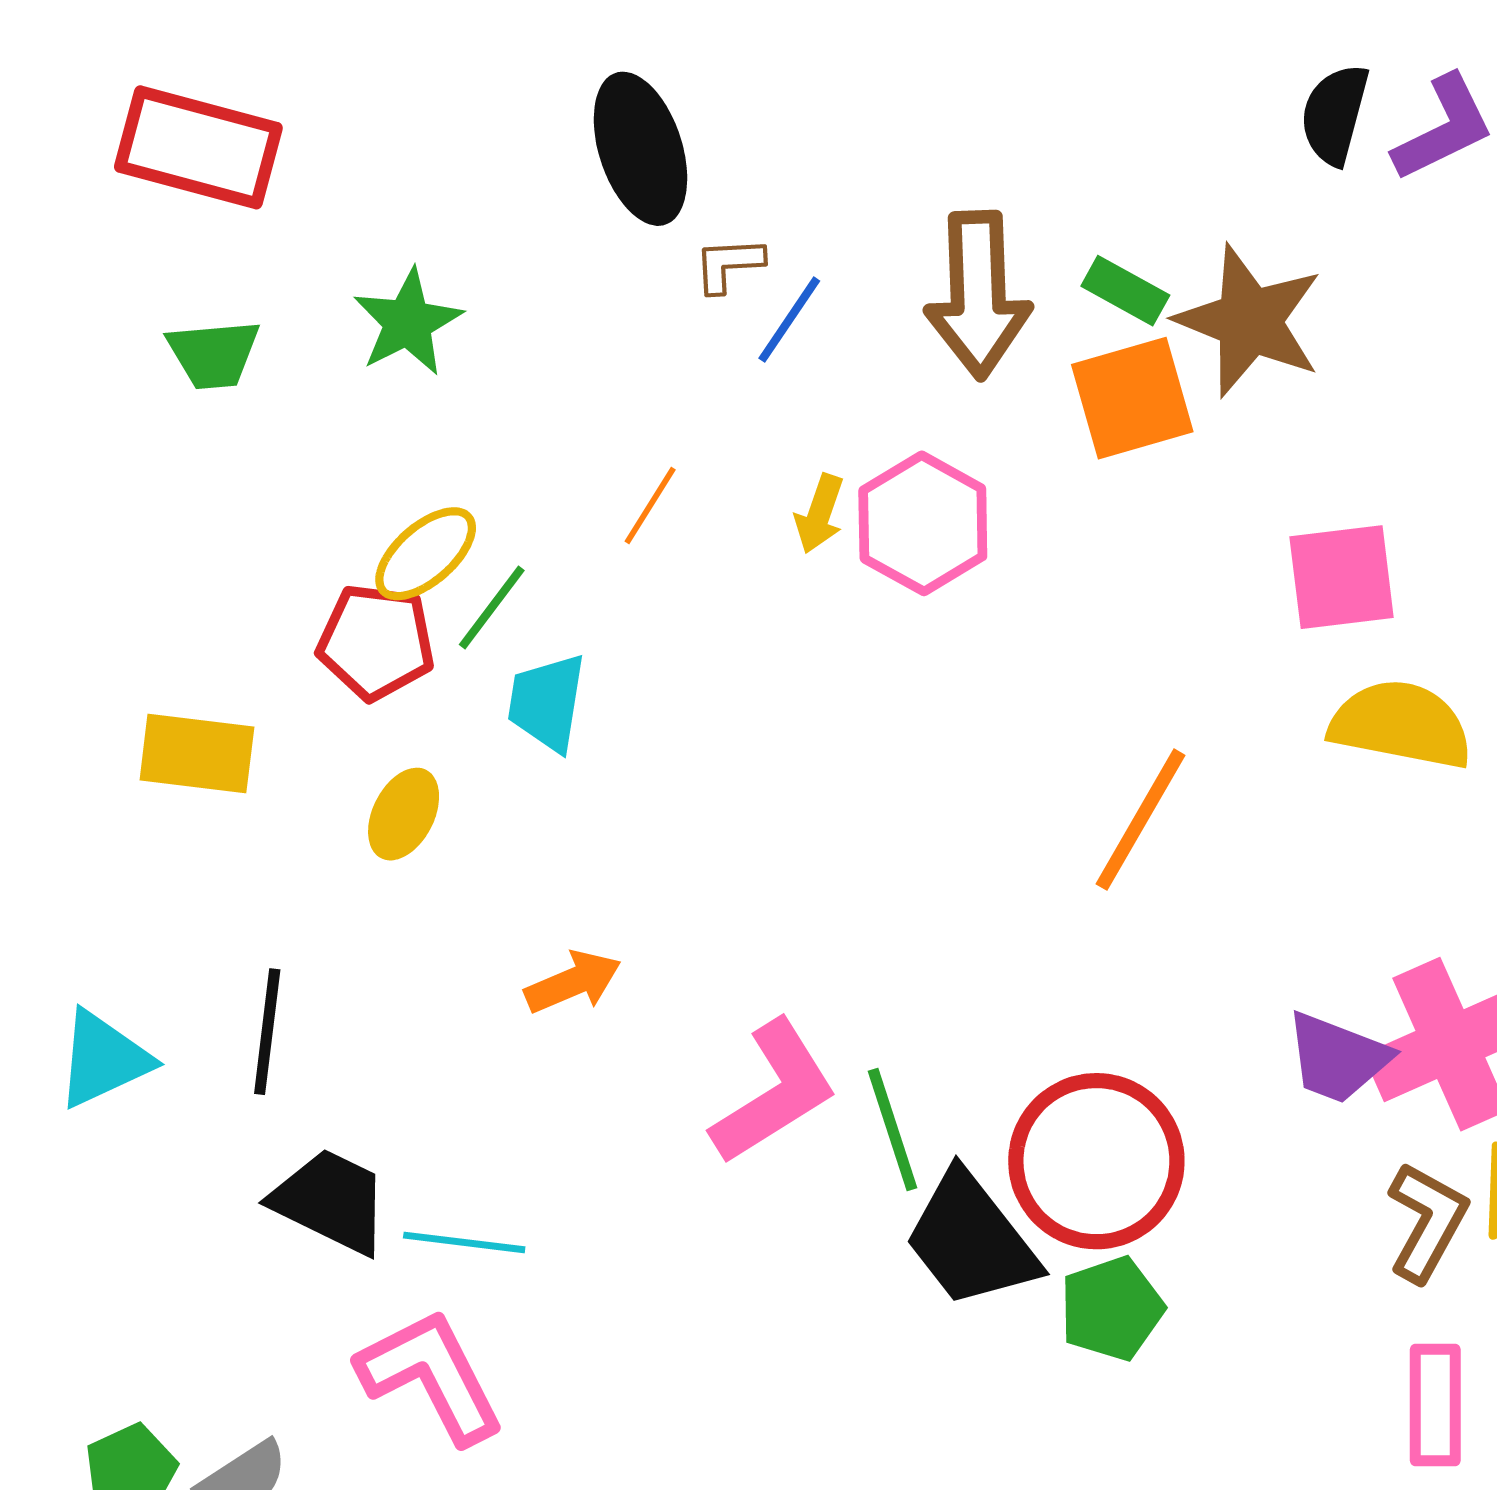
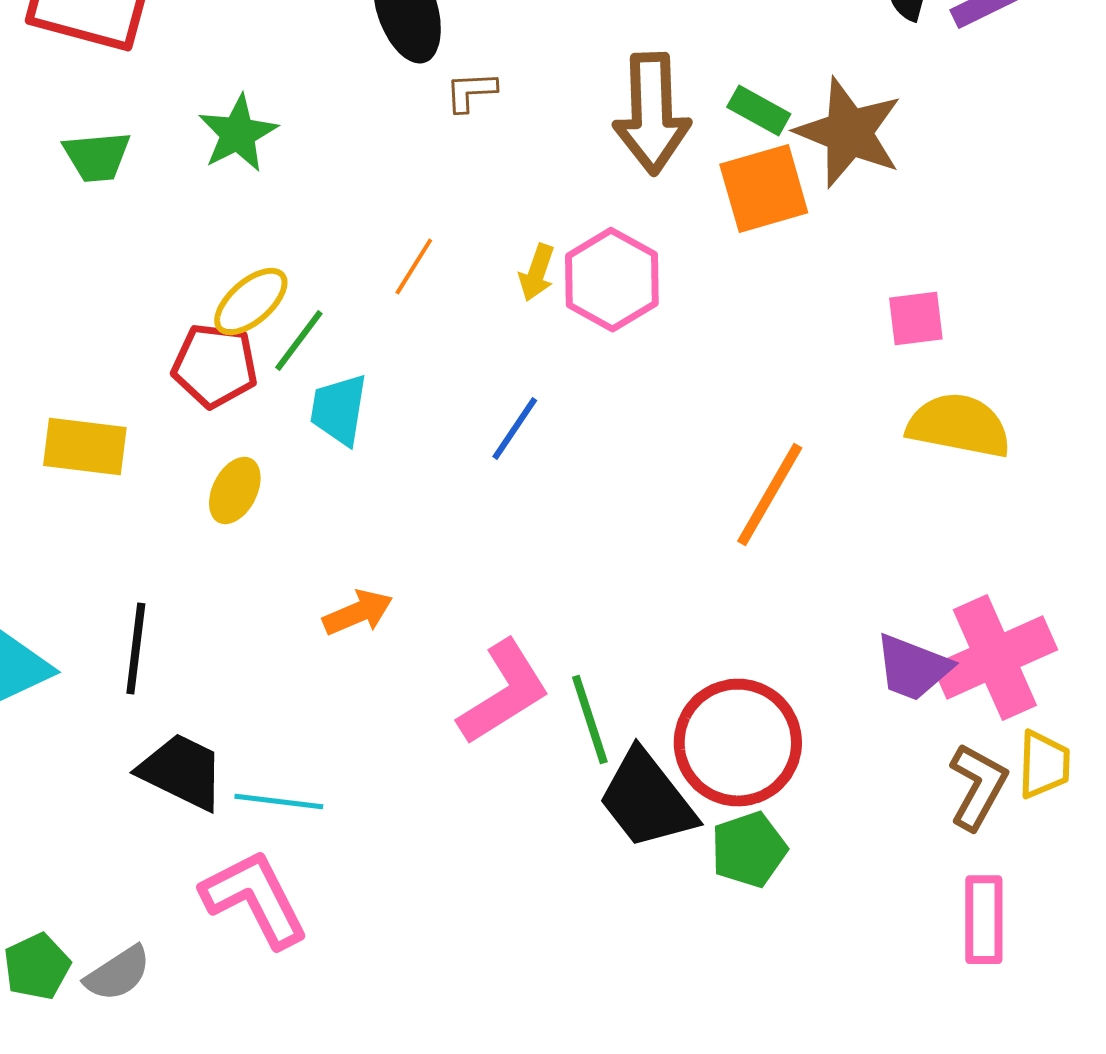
blue line: (789, 320) -> (515, 429), moved
pink square: (1342, 577) -> (916, 319), size x0.7

